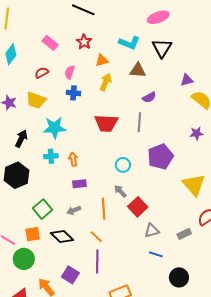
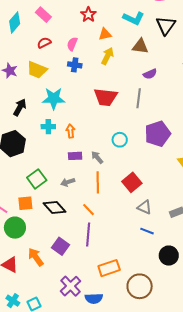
pink rectangle: (50, 43) -> (43, 15), moved
gray arrow: (120, 191) -> (97, 157), moved
gray triangle: (152, 231) -> (144, 207), turned 35

